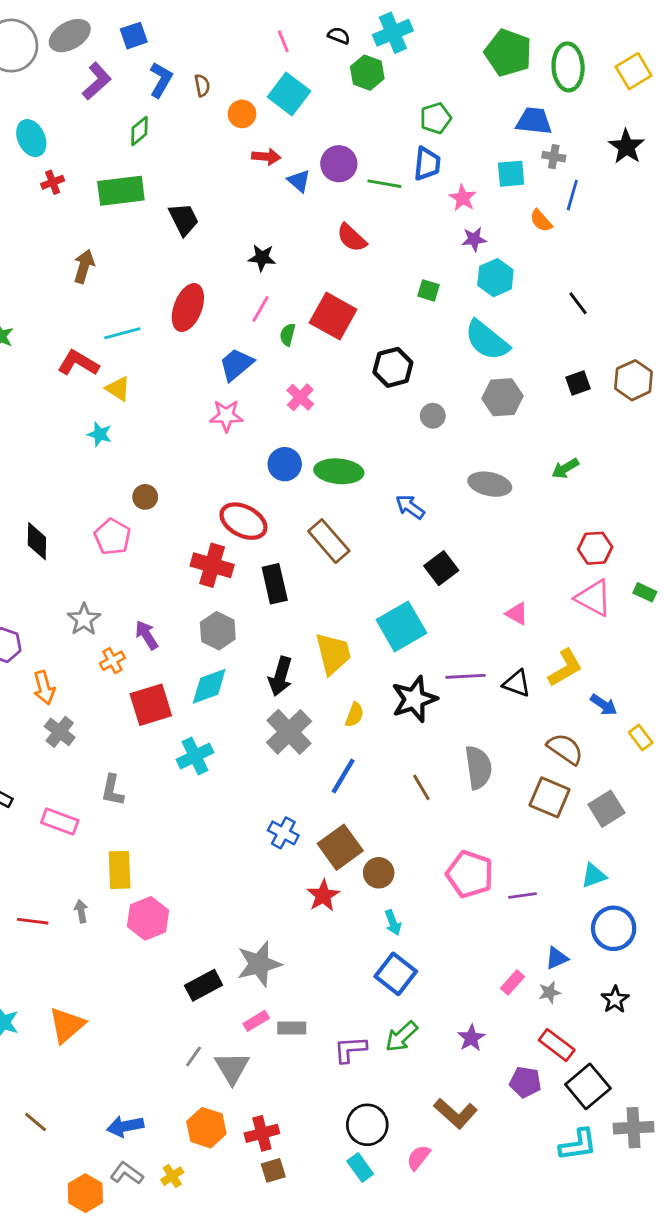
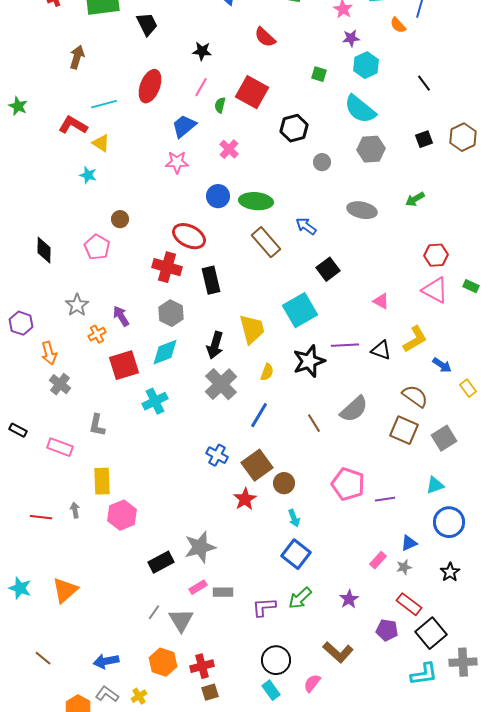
brown rectangle: (329, 541) -> (266, 242), moved
gray semicircle: (478, 767) -> (354, 409), turned 56

